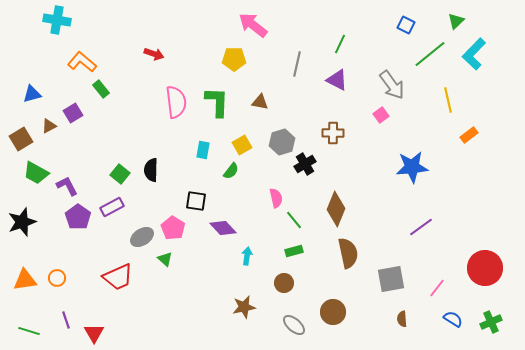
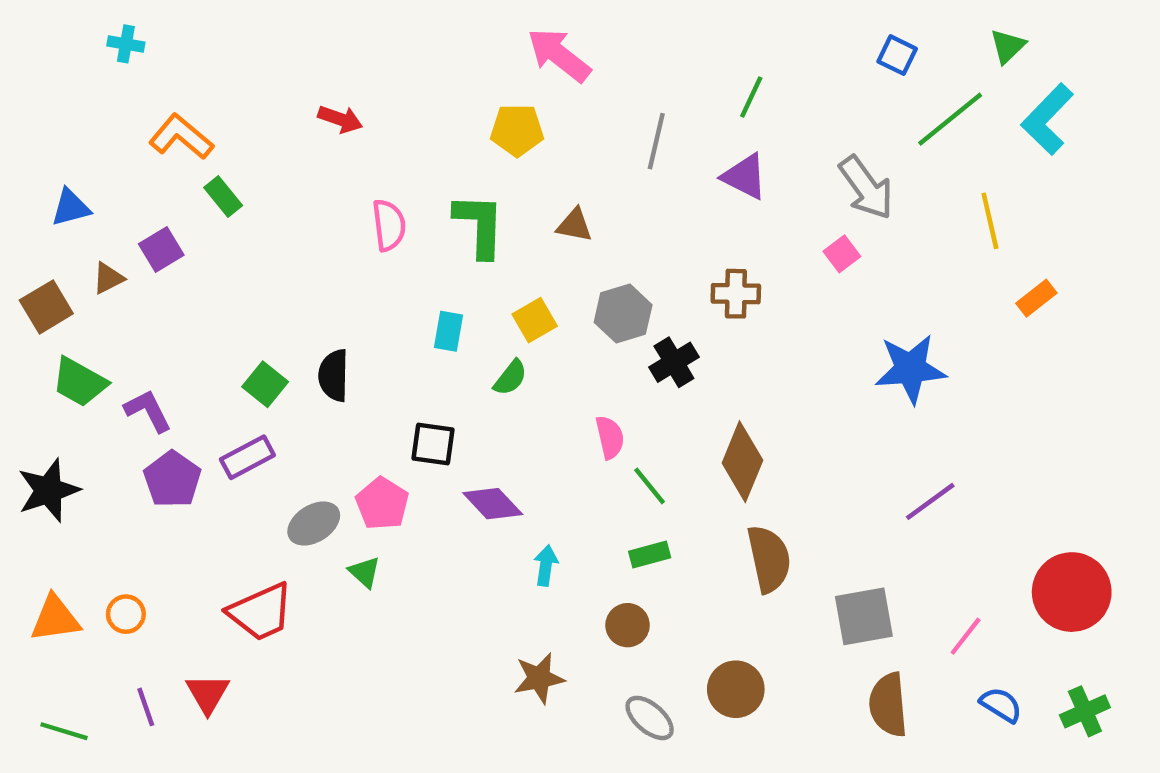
cyan cross: (57, 20) -> (126, 44), size x0.6
pink semicircle: (176, 102) -> (389, 225), size x0.7
brown semicircle: (402, 319) -> (888, 705), size x1.8
red triangle: (94, 333) -> (208, 694), moved

